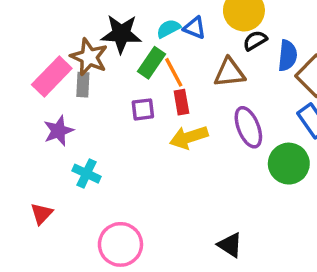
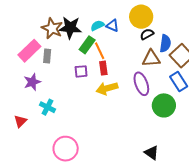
brown star: (89, 57) -> (52, 28), moved
brown triangle: (229, 73) -> (151, 58), moved
red triangle: (42, 214) -> (20, 121), moved
black triangle: (230, 245) -> (151, 153), moved

